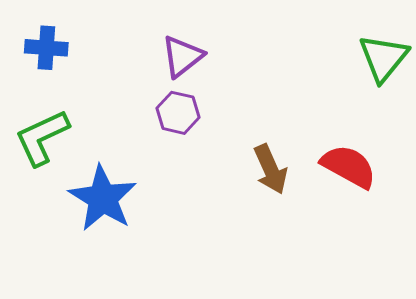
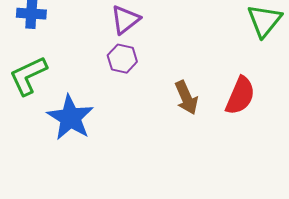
red semicircle: (349, 166) -> (240, 96), turned 84

